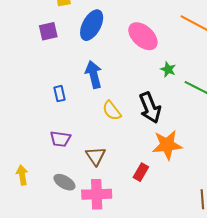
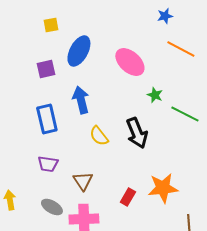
purple square: (48, 31) -> (46, 69), moved
blue rectangle: (59, 94) -> (47, 119), size x1.8
orange star: (167, 145) -> (163, 188), moved

